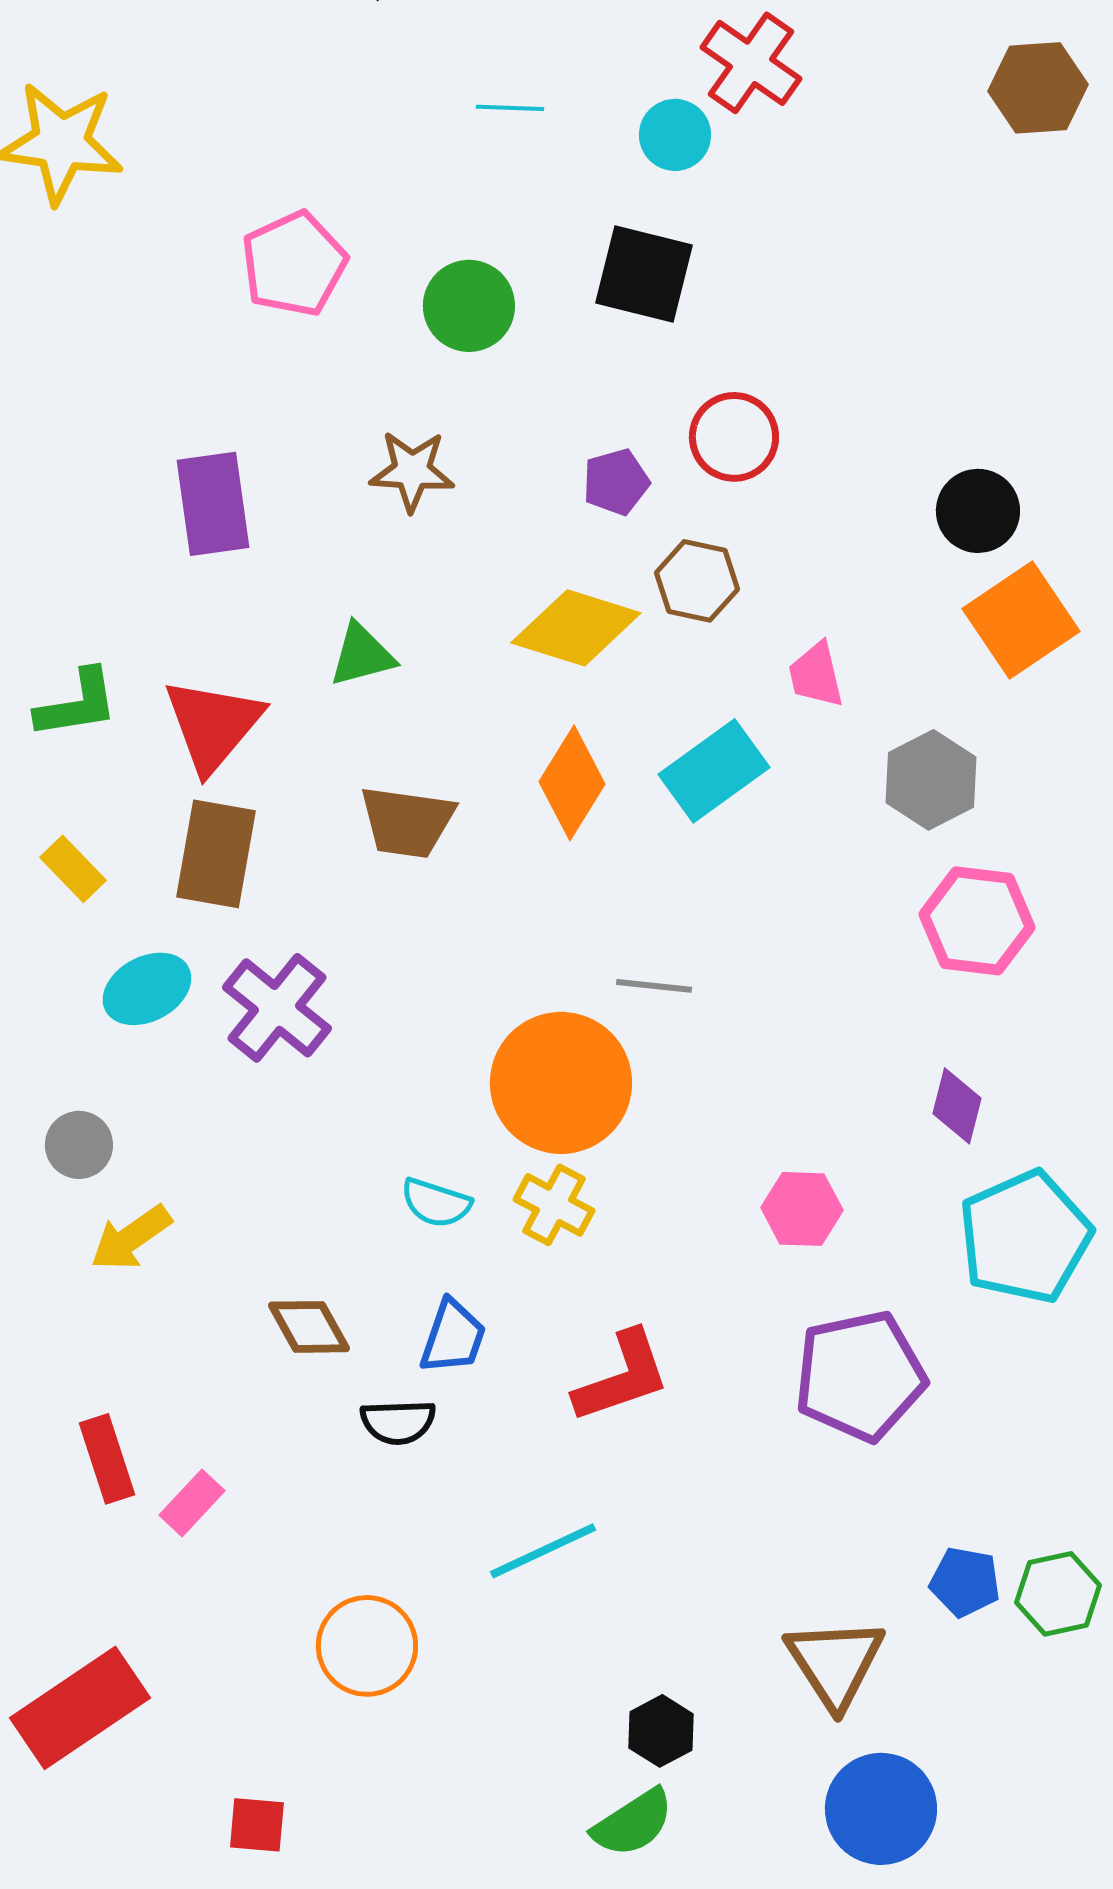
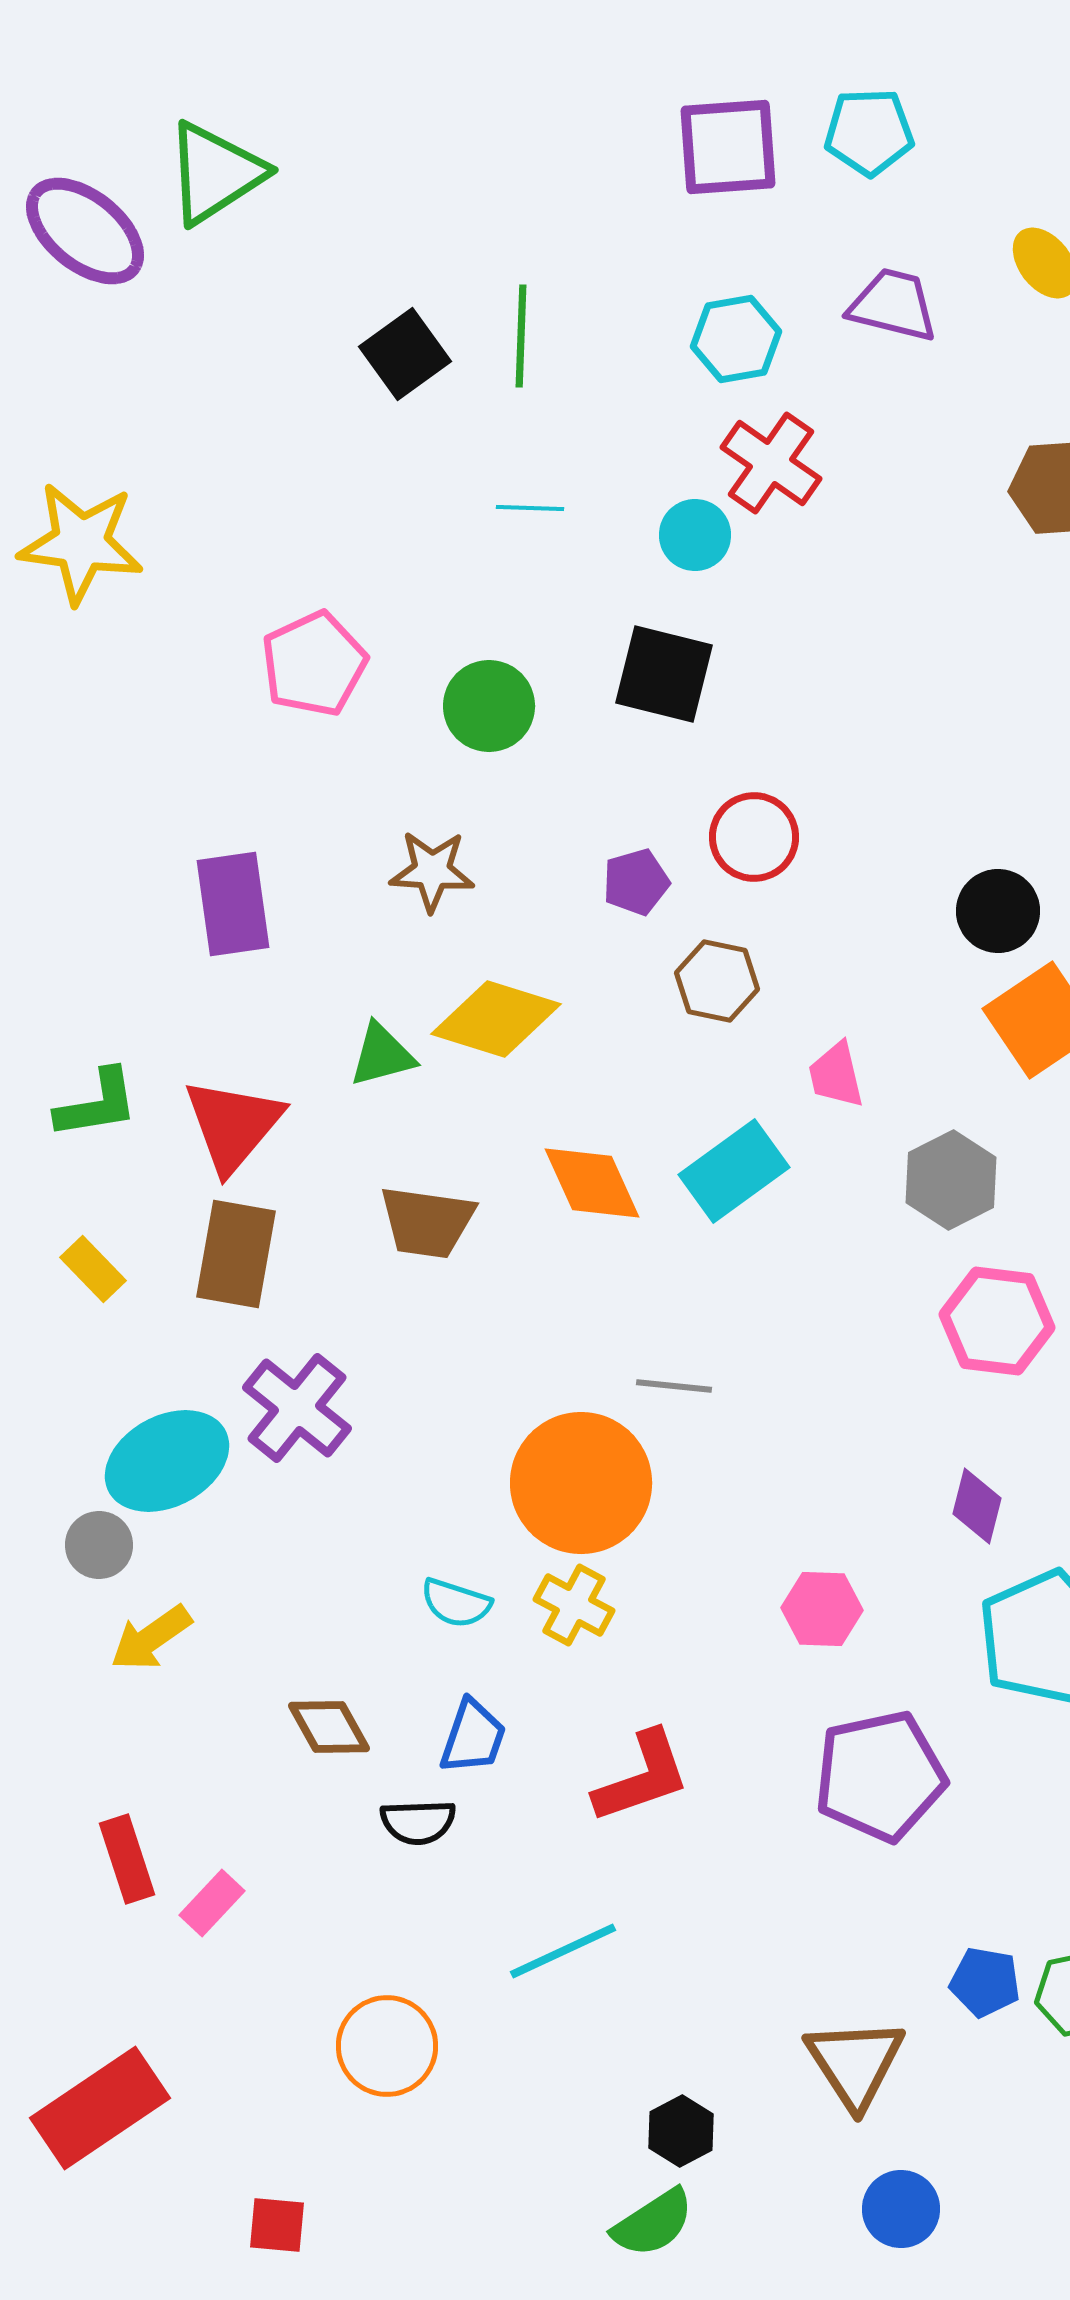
yellow diamond: (576, 628) -> (496, 1019), moved
orange diamond: (572, 783) -> (592, 1183), turned -56
cyan ellipse: (147, 989) -> (167, 1461), moved, size x1.4
blue circle: (881, 1809) -> (901, 2209), size x0.7

